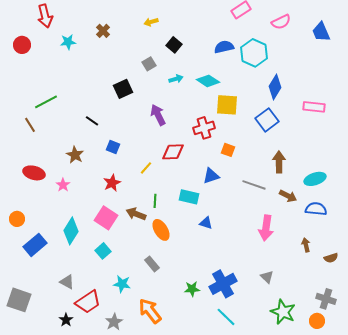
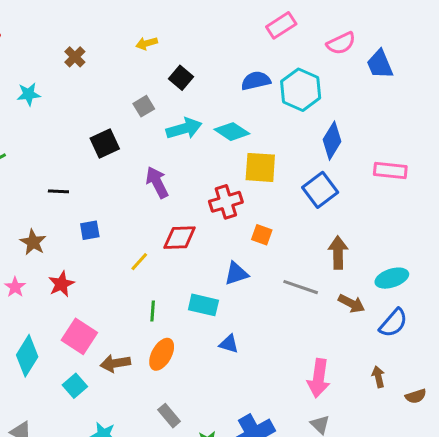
blue trapezoid: (321, 32) -> (380, 64), moved
cyan star: (68, 42) -> (29, 94), moved
cyan arrow: (176, 79) -> (184, 129), size x1.6
black line: (92, 121) -> (58, 191), turned -32
blue square: (113, 147) -> (90, 230), turned -32
red star: (112, 183) -> (61, 284), moved
blue semicircle: (316, 209) -> (393, 323), turned 125
brown arrow: (136, 214) -> (115, 363), moved, turned -30
pink arrow: (266, 228) -> (319, 378), moved
orange ellipse: (161, 230) -> (162, 354), turned 60
gray rectangle: (152, 264) -> (169, 416), moved

